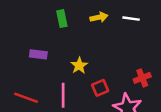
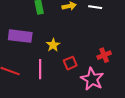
purple rectangle: (38, 54) -> (20, 36), size x1.6

